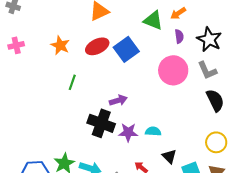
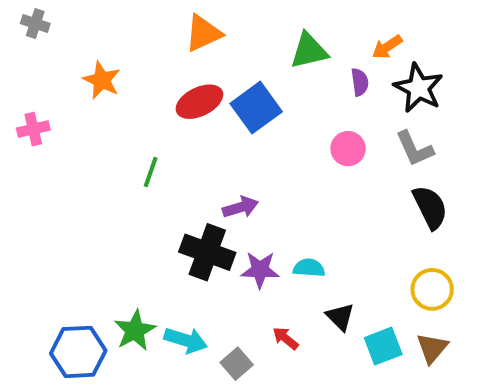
orange arrow: (178, 13) -> (387, 47), moved
green triangle: (153, 20) -> (309, 51), turned -35
pink cross: (16, 45) -> (33, 129), moved
orange star: (60, 45) -> (102, 80), moved
pink circle: (173, 70) -> (348, 149), size x0.6

